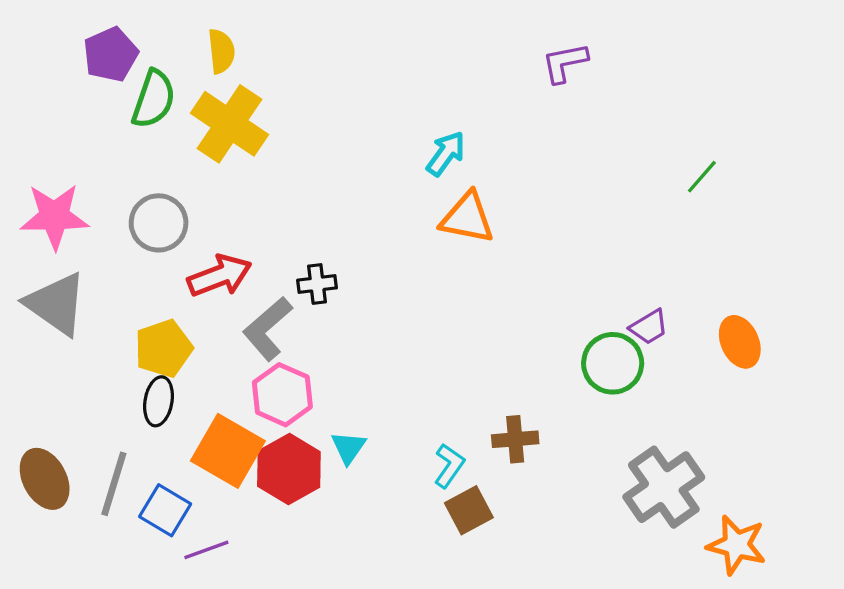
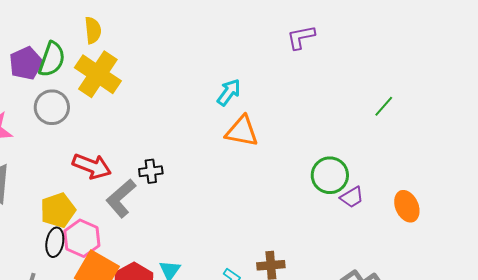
purple pentagon: (111, 55) -> (26, 63), moved
gray circle: (159, 223) -> (52, 107), moved
red arrow: (220, 276) -> (92, 166), turned 42
green circle: (613, 363) -> (330, 175), moved
pink hexagon: (282, 395) -> (82, 238), moved

